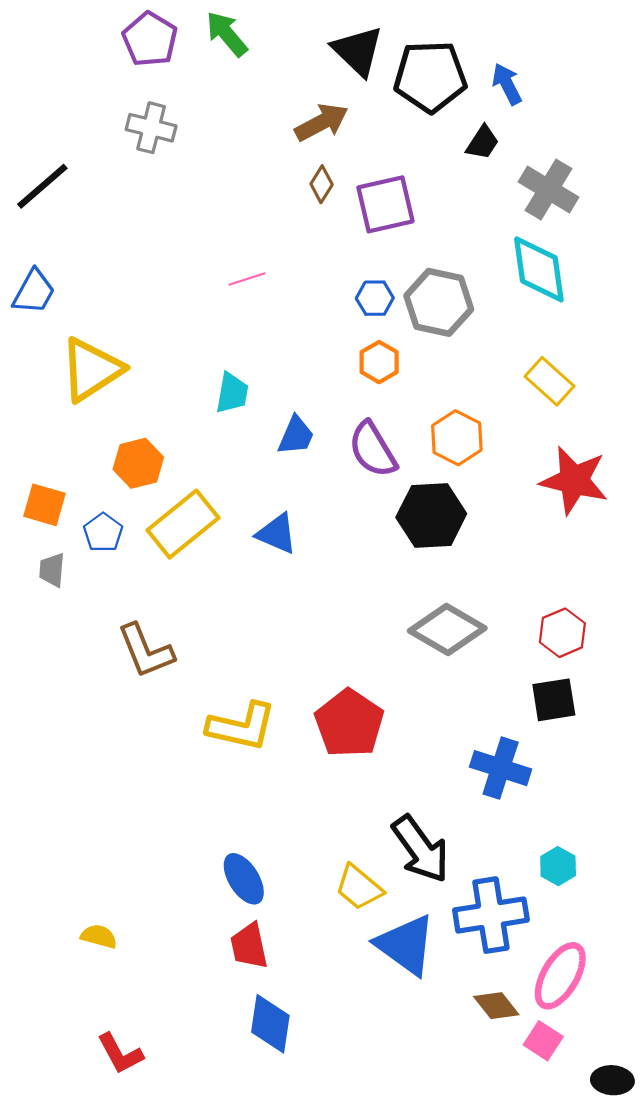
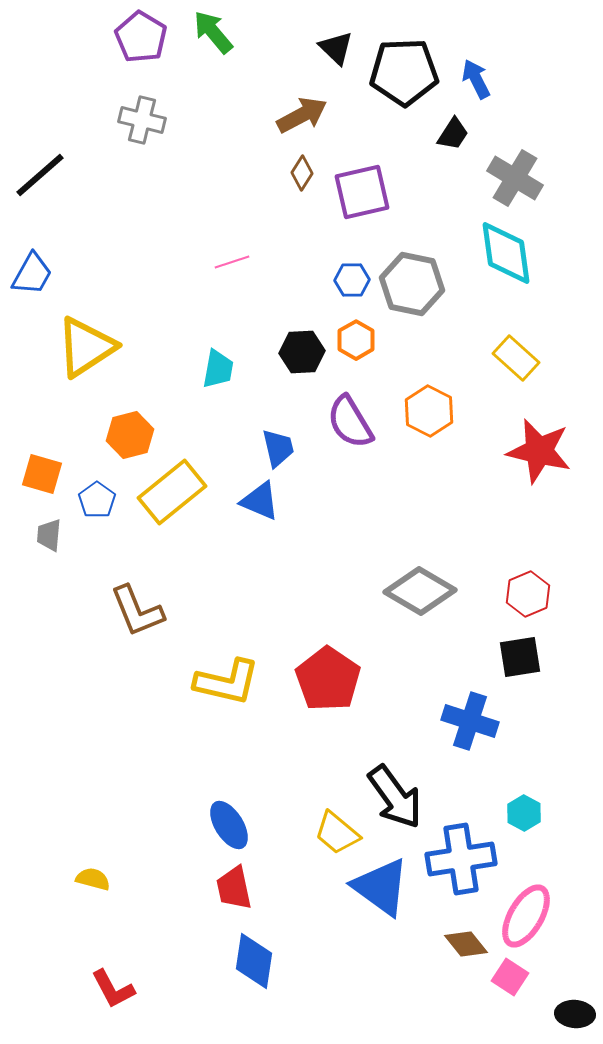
black triangle: (358, 51) -> (336, 48), size x0.7
blue trapezoid: (296, 436) -> (278, 448), moved, turned -36
black hexagon: (431, 516) -> (302, 352), moved, size x0.7

